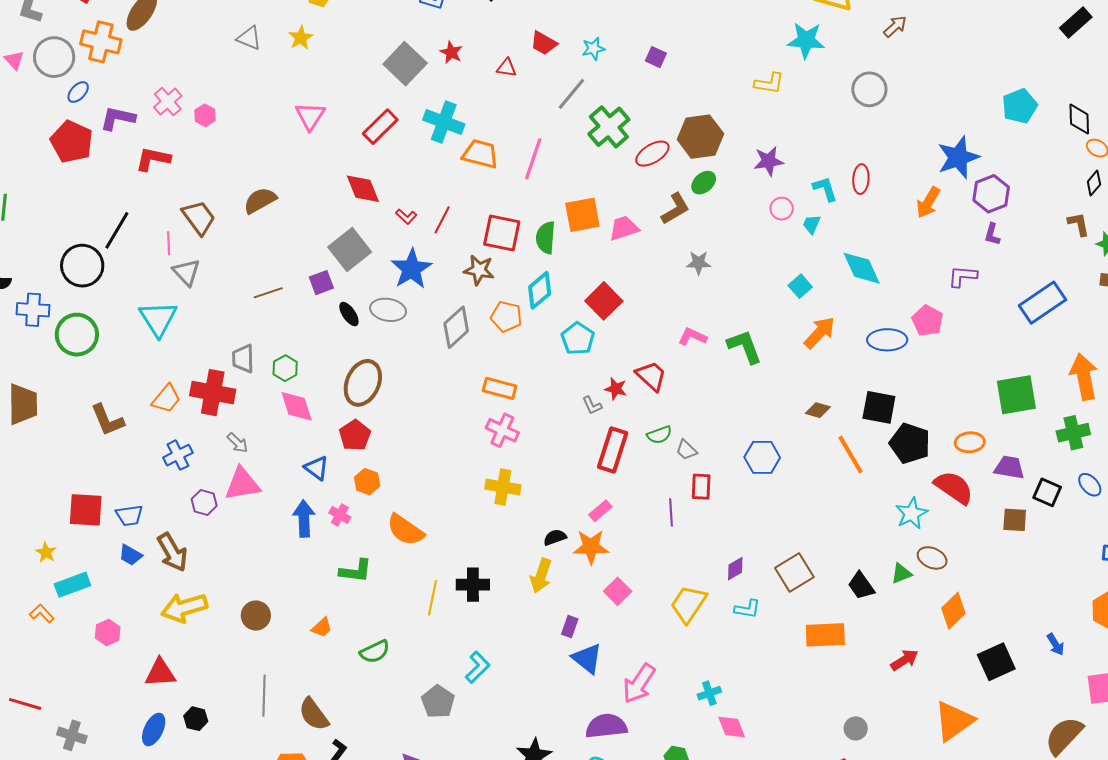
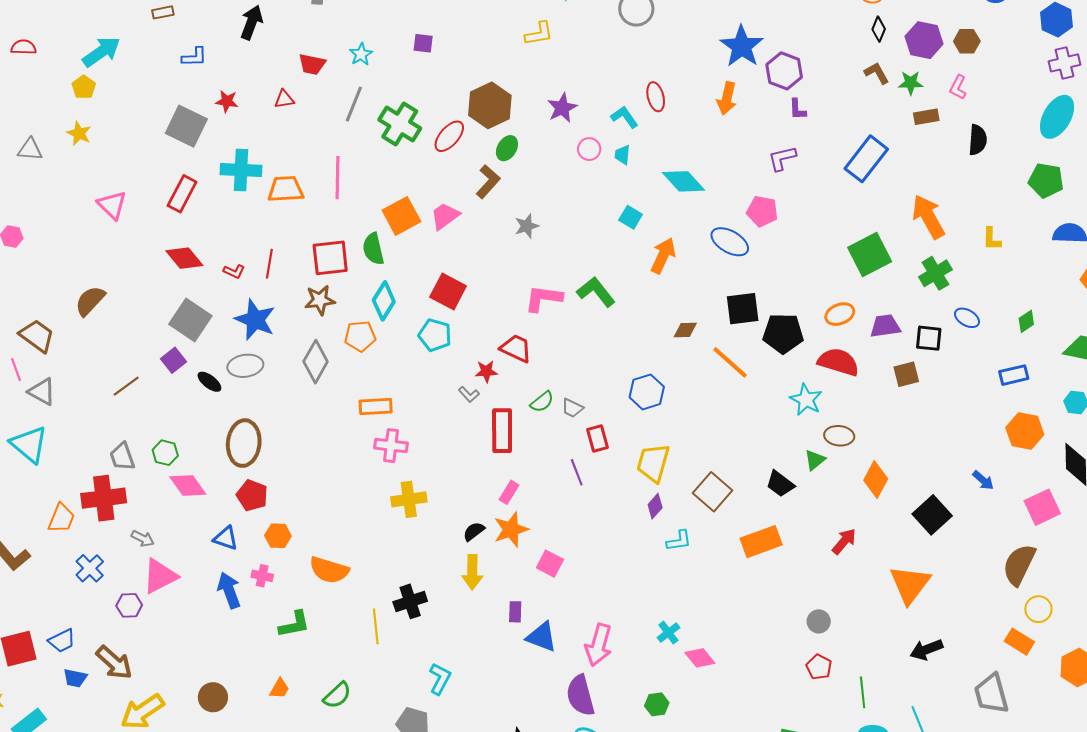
pink L-shape: (692, 337) -> (543, 298), size x1.4
blue ellipse: (887, 340) -> (730, 242), turned 48
yellow trapezoid: (688, 604) -> (653, 463), moved
purple semicircle: (606, 726) -> (580, 695), turned -81

